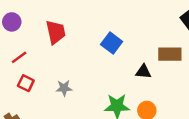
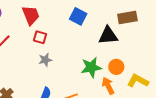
black triangle: (143, 72) -> (108, 36), size x1.5
red square: (26, 83) -> (40, 37), moved

